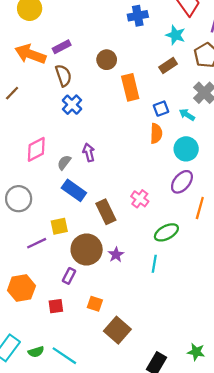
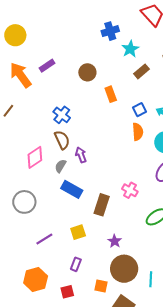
cyan star: (176, 35) -> (130, 49), moved, turned 30
orange arrow: (30, 54) -> (20, 75), turned 40
brown semicircle: (63, 76) -> (62, 140), moved
orange rectangle: (130, 87) -> (111, 94), size x0.7
brown rectangle: (106, 212) -> (102, 205), turned 50
yellow square: (59, 226) -> (78, 232), moved
brown circle: (87, 250) -> (124, 269), moved
cyan line: (154, 264) -> (151, 279), moved

